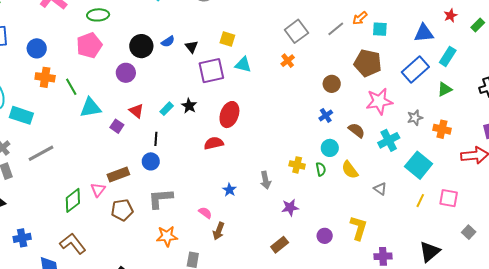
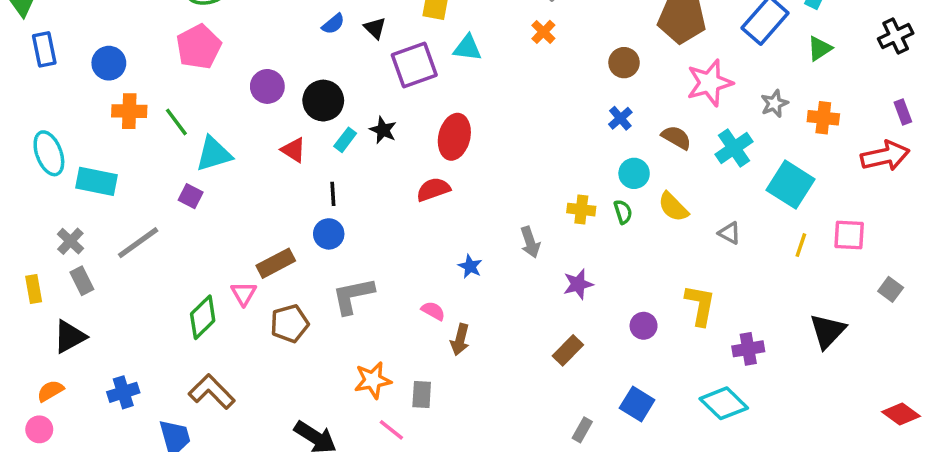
black circle: (141, 46) -> (323, 101), moved
purple square: (117, 126) -> (191, 196), moved
orange star: (167, 236) -> (373, 380), moved

